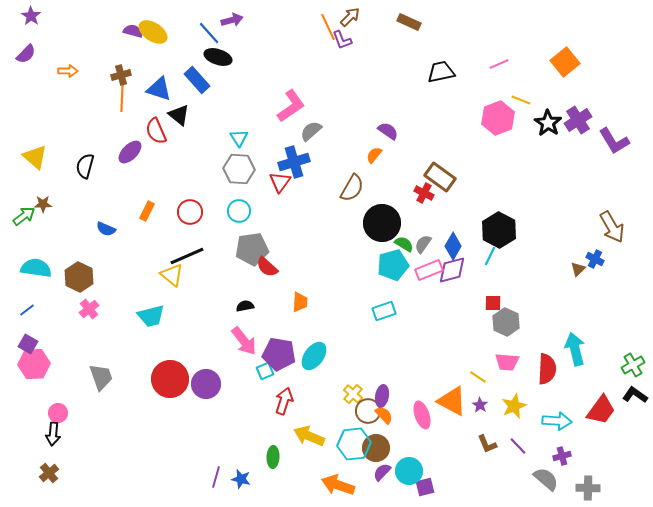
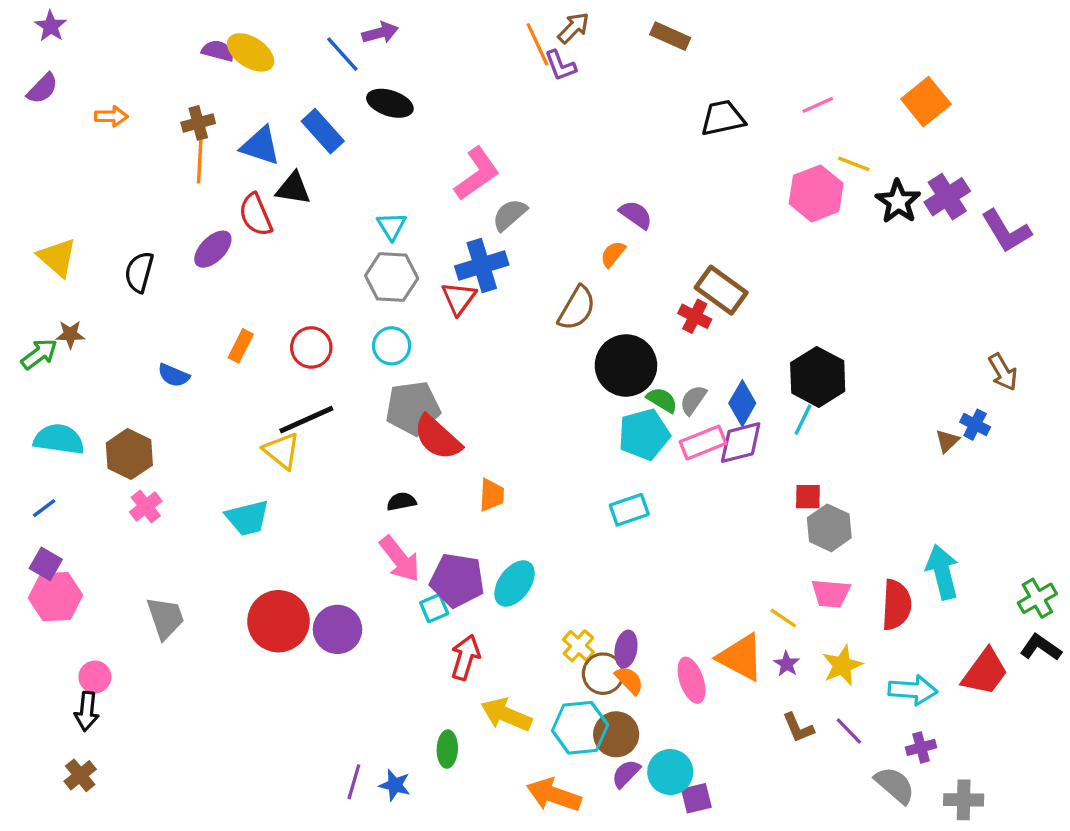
black ellipse: (218, 57) -> (390, 103), moved
black triangle: (179, 115) -> (293, 188), turned -30
brown arrow: (612, 227) -> (1003, 372), size x0.7
red semicircle: (267, 267) -> (437, 438), size x1.4

